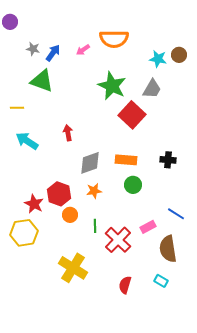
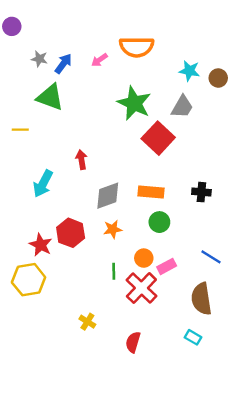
brown circle: (179, 55) -> (218, 78), moved
cyan arrow: (27, 141) -> (43, 184), moved, turned -95
orange circle: (70, 215) -> (144, 258), moved
pink rectangle: (148, 227) -> (167, 266), moved
yellow cross: (73, 268) -> (87, 322), size x0.5
red semicircle: (125, 285) -> (133, 342), moved

